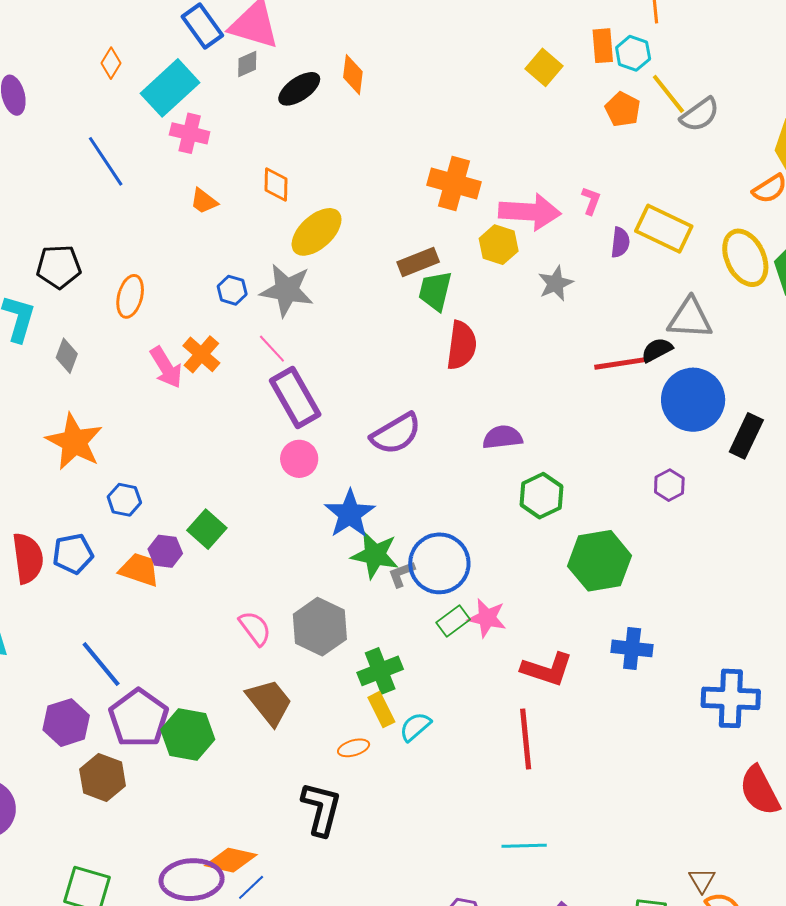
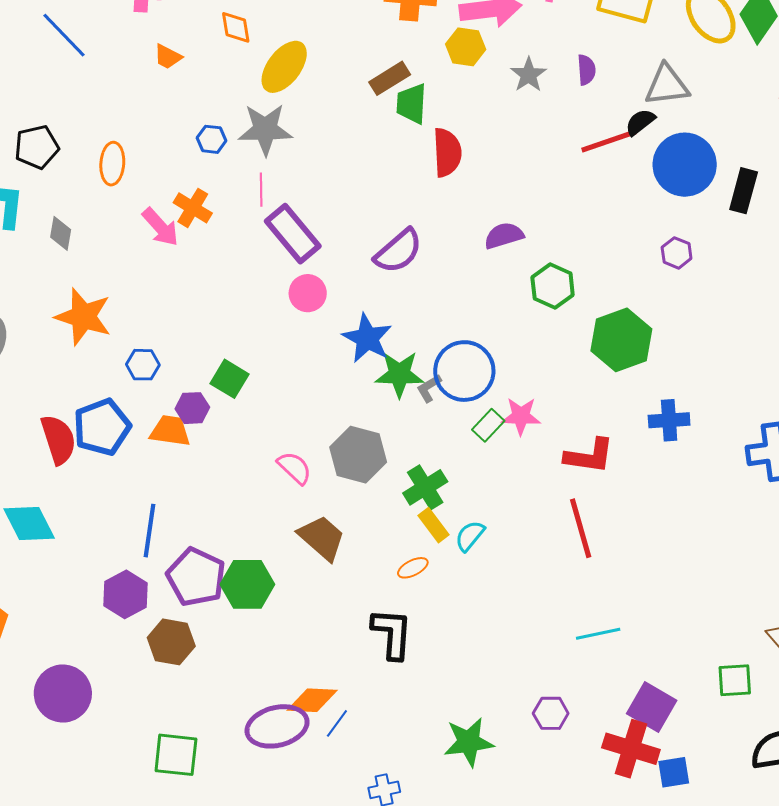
purple semicircle: (620, 242) -> (586, 70), moved
pink line: (272, 349) -> (261, 190), turned 52
blue pentagon: (73, 554) -> (102, 427), size x1.4
blue line: (101, 664) -> (149, 531), turned 58

